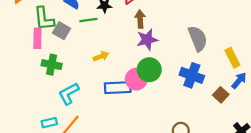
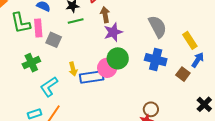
green line: (88, 20) -> (76, 21), moved
gray square: (62, 31) -> (54, 40), moved
pink rectangle: (37, 38) -> (38, 28), moved
yellow arrow: (101, 56) -> (73, 69), moved, turned 104
green cross: (52, 65) -> (31, 63), turned -30

